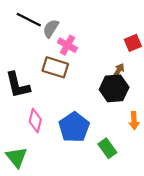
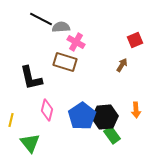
gray semicircle: (51, 29) -> (61, 27), turned 54
black hexagon: (114, 88) -> (105, 117), moved

